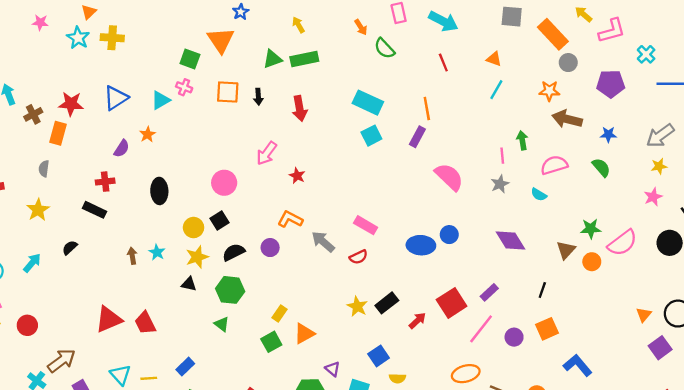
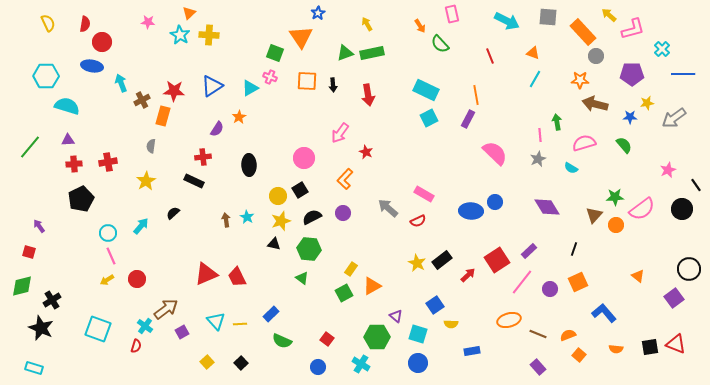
cyan arrow: (443, 21) -> (507, 21), moved
yellow star: (659, 166) -> (647, 103), moved
orange L-shape: (290, 219) -> (345, 179), moved, turned -75
orange triangle: (644, 315) -> (638, 276), moved, turned -32

